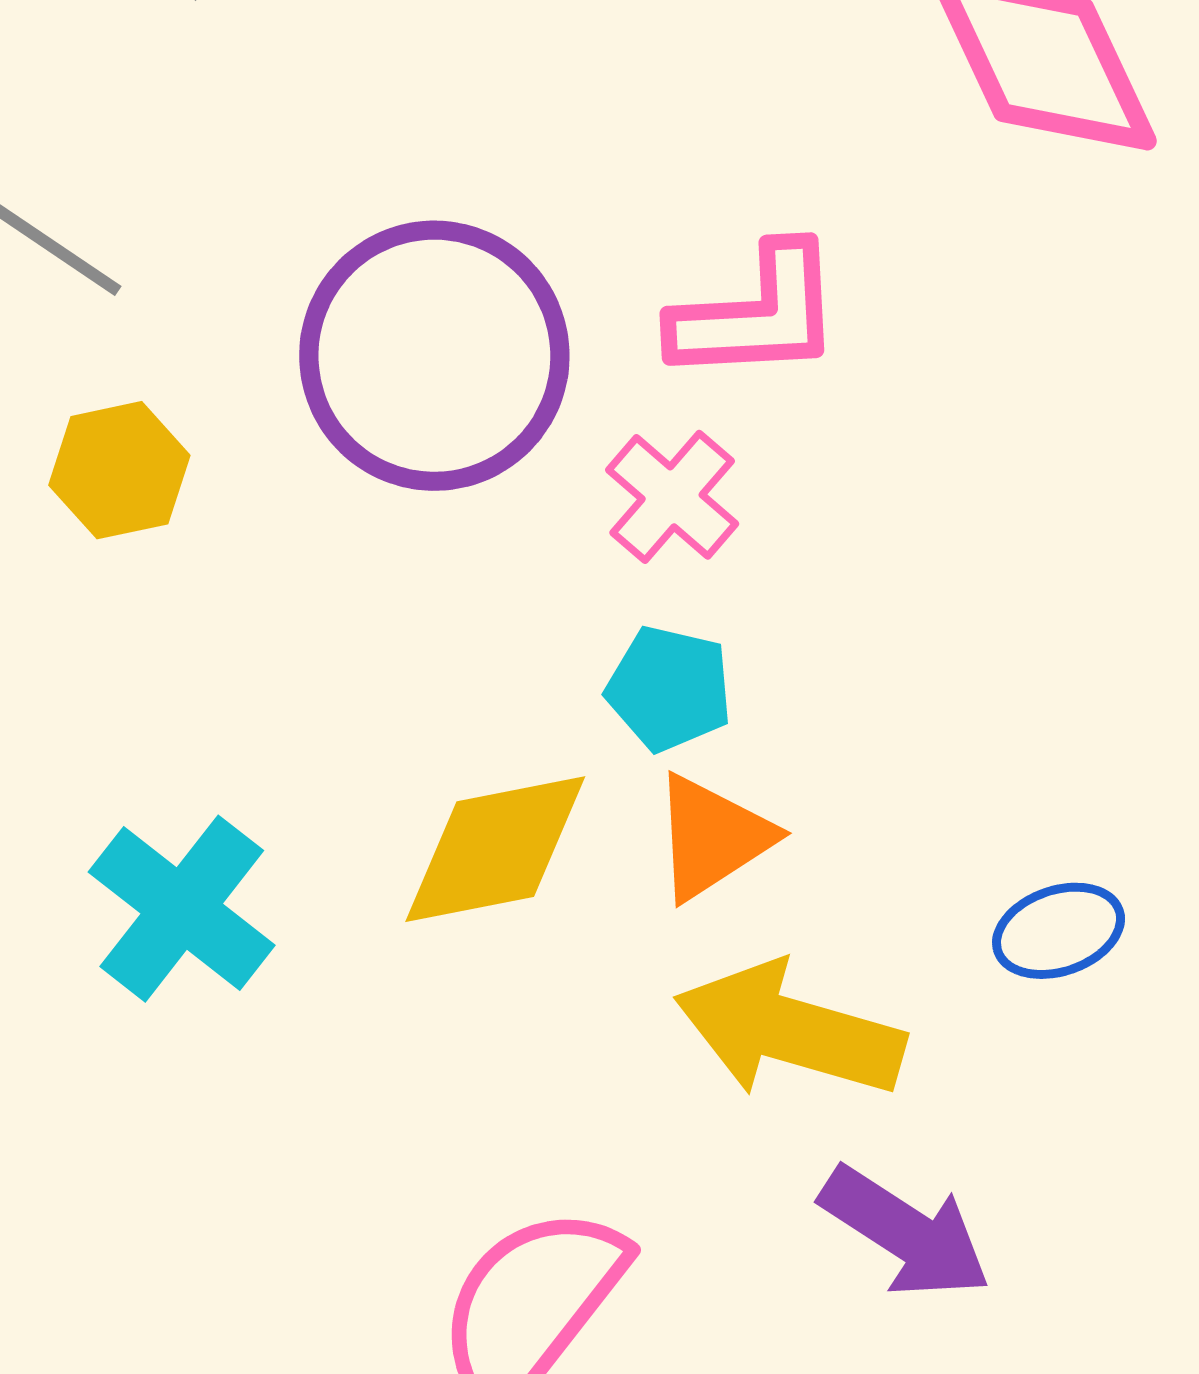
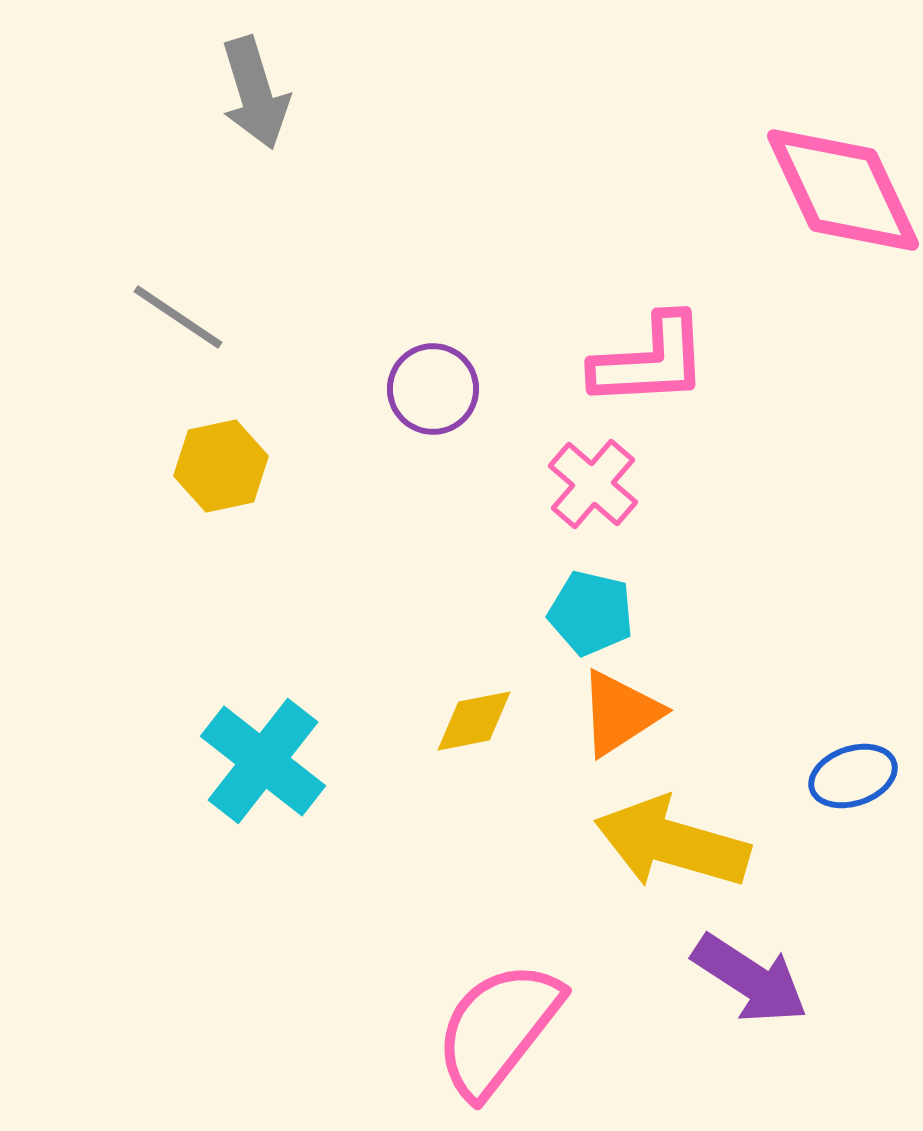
purple circle: (434, 356) -> (433, 389), size x0.5
yellow diamond: (495, 849) -> (474, 721), size x0.6

